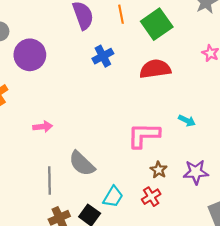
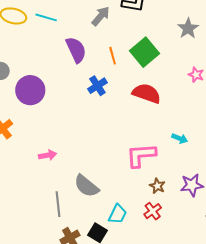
orange line: (121, 14) -> (113, 56), moved
red semicircle: (155, 69) -> (147, 93), turned 32

